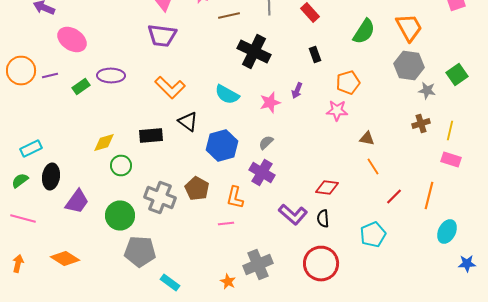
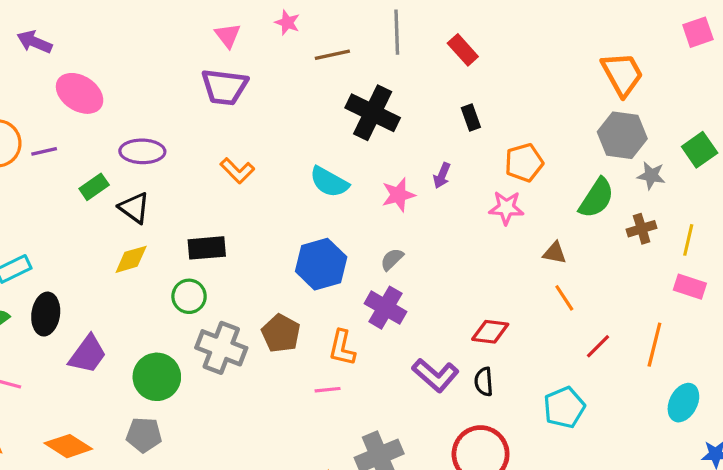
green semicircle: (364, 32) -> (596, 198), moved
green rectangle: (81, 86) -> (94, 187), moved
orange L-shape: (170, 88) -> (237, 171), size x0.7
black triangle: (188, 122) -> (134, 208), moved
green circle: (121, 166) -> (189, 296), moved
gray pentagon: (140, 252) -> (144, 435), moved, size x0.7

